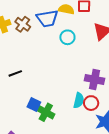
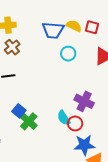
brown cross: (23, 24) -> (12, 47), moved
cyan semicircle: (79, 100) -> (64, 118), turned 119

